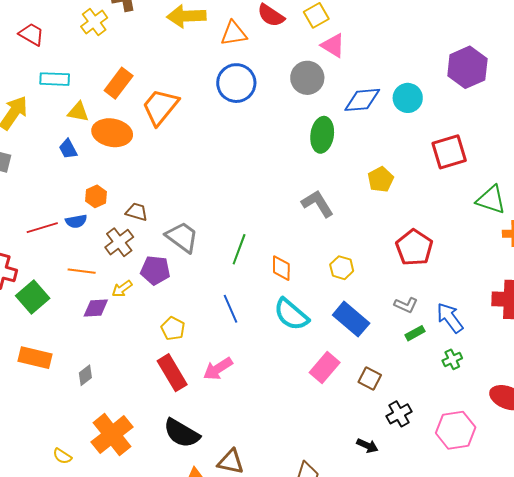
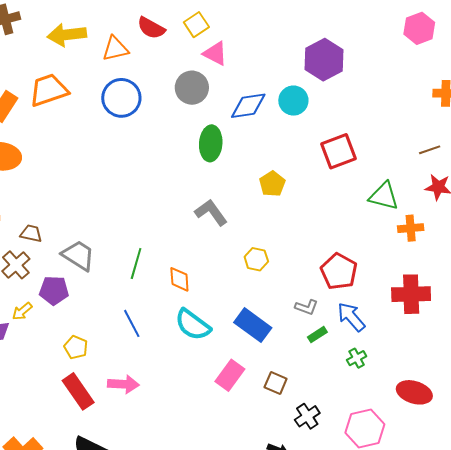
purple hexagon: (467, 67) -> (324, 60), moved
orange trapezoid: (160, 107) -> (49, 90), moved, turned 36
red pentagon: (414, 248) -> (339, 271), moved
yellow hexagon: (342, 268) -> (256, 259), moved
pink arrow: (218, 369) -> (123, 384), turned -140

